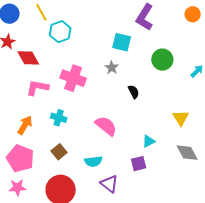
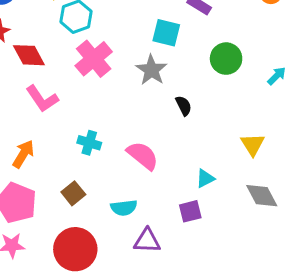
gray star: (112, 68) -> (151, 70), size x1.5
pink cross: (73, 78) -> (94, 59), moved, turned 30
pink L-shape: (37, 88) -> (42, 99), turned -135
cyan cross: (59, 118) -> (89, 143), moved
purple triangle: (109, 184) -> (147, 241), turned -36

